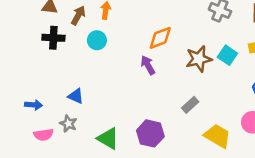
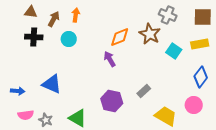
brown star: (199, 59) -> (150, 34), moved, turned -30
blue triangle: (76, 96) -> (52, 84), size x1.5
gray star: (68, 124) -> (46, 120), moved
purple hexagon: (150, 133) -> (112, 101), moved

